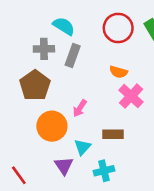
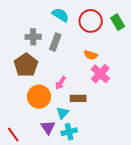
cyan semicircle: (64, 26) -> (60, 15), moved
brown rectangle: (113, 134) -> (78, 98), moved
cyan cross: (104, 171) -> (69, 132), moved

